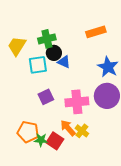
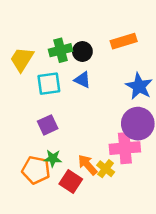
black circle: (54, 53) -> (82, 52), moved
purple square: (46, 97) -> (48, 125), moved
pink cross: (77, 102) -> (125, 148), moved
green star: (41, 140) -> (53, 158), moved

